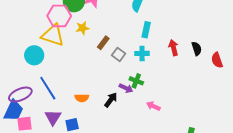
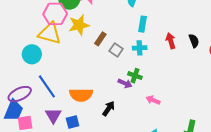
yellow star: (82, 28) -> (79, 25), size x1.5
orange semicircle: (82, 98) -> (81, 95), size x1.6
black arrow: (111, 100) -> (109, 108), moved

